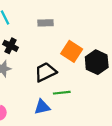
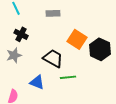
black trapezoid: (45, 72) -> (53, 58), turned 55
blue triangle: (42, 107) -> (37, 82), moved, turned 35

